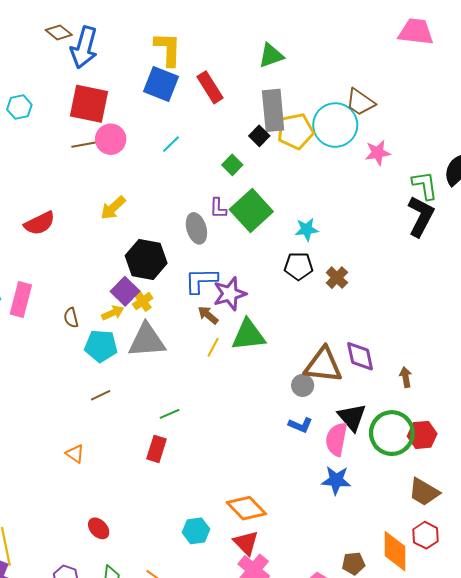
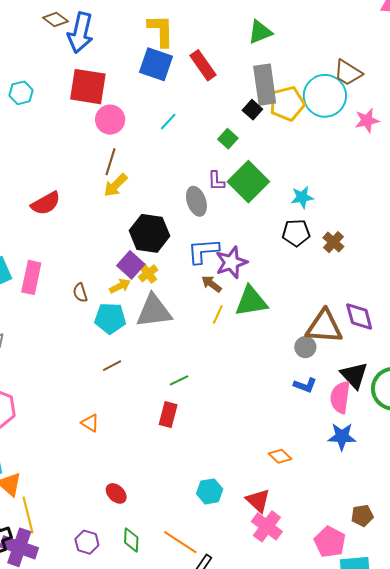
brown line: (86, 144) -> (110, 162), moved, turned -60
orange diamond: (246, 508) -> (280, 456), moved, size x0.6

